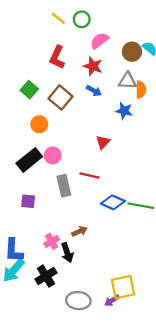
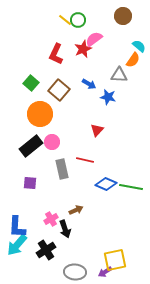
yellow line: (58, 18) -> (65, 20), moved
brown circle: (132, 52) -> (123, 16), moved
red star: (93, 66) -> (83, 49), moved, turned 30
orange semicircle: (141, 90) -> (133, 60), moved, turned 35
blue star: (124, 111) -> (108, 97), moved
orange circle: (39, 124) -> (40, 114), size x1.6

